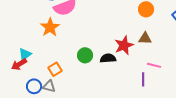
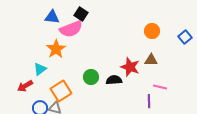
red star: (124, 45) -> (130, 67), turned -30
cyan triangle: (25, 54) -> (40, 69), moved
orange square: (55, 69) -> (61, 91), size x1.5

